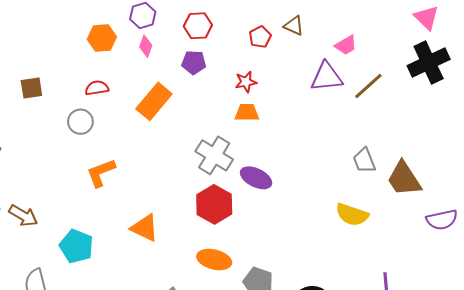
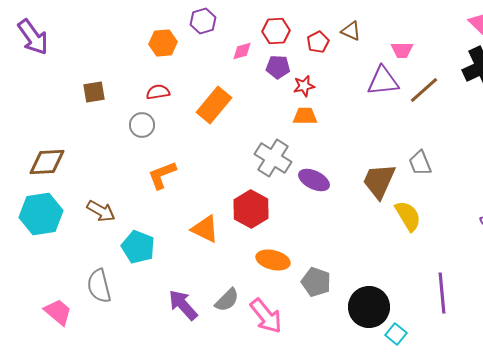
red hexagon: (198, 26) -> (276, 31), moved
pink trapezoid: (346, 45) -> (402, 50), turned 30
pink diamond: (146, 46) -> (242, 51), moved, turned 55
purple pentagon: (194, 62) -> (278, 67), moved
brown trapezoid: (404, 179) -> (379, 181), moved, turned 57
red hexagon: (214, 204) -> (251, 209), moved
yellow semicircle: (352, 215) -> (408, 216), turned -140
brown arrow: (23, 216) -> (101, 211), moved

